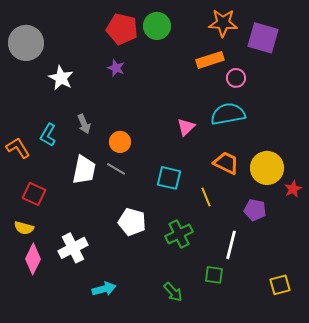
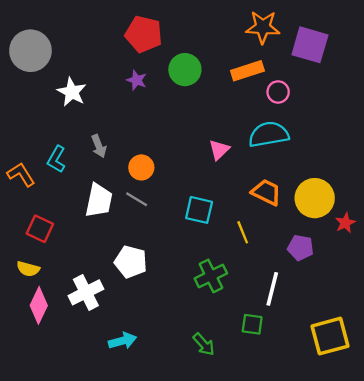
green circle: (157, 26) -> (185, 70), moved
white pentagon: (132, 222) -> (131, 262), moved
yellow square: (280, 285) -> (330, 336), size x1.6

